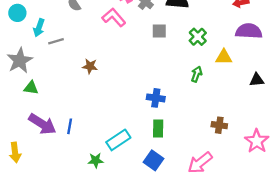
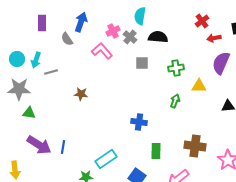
cyan circle: (17, 13) -> (17, 59), moved
purple semicircle: (249, 31) -> (221, 63), turned -70
green cross: (198, 37) -> (176, 68), turned 35
gray star: (20, 61) -> (19, 89), turned 30
brown cross: (219, 125) -> (195, 146), size x1.5
green rectangle: (158, 129) -> (156, 151), moved

